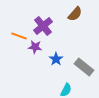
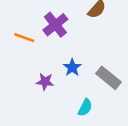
purple star: (35, 47) -> (45, 82), moved

